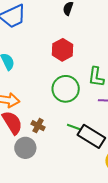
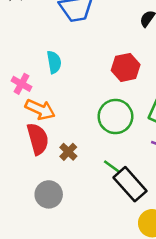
gray circle: (25, 148) -> (49, 194), moved

